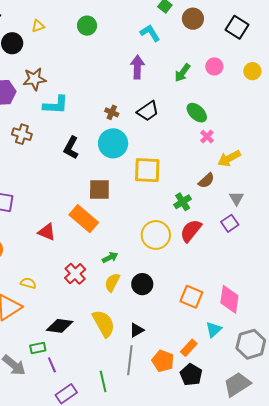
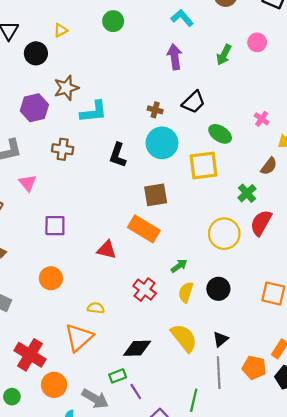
green ellipse: (197, 113) -> (220, 134), moved
green line: (103, 381) -> (194, 400), turned 35

